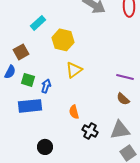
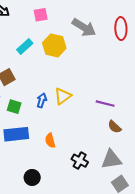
yellow hexagon: (63, 40) -> (54, 45), moved
purple line: (125, 77) -> (105, 104), moved
blue arrow: (46, 86) -> (42, 100), moved
orange semicircle: (74, 112) -> (50, 141), moved

